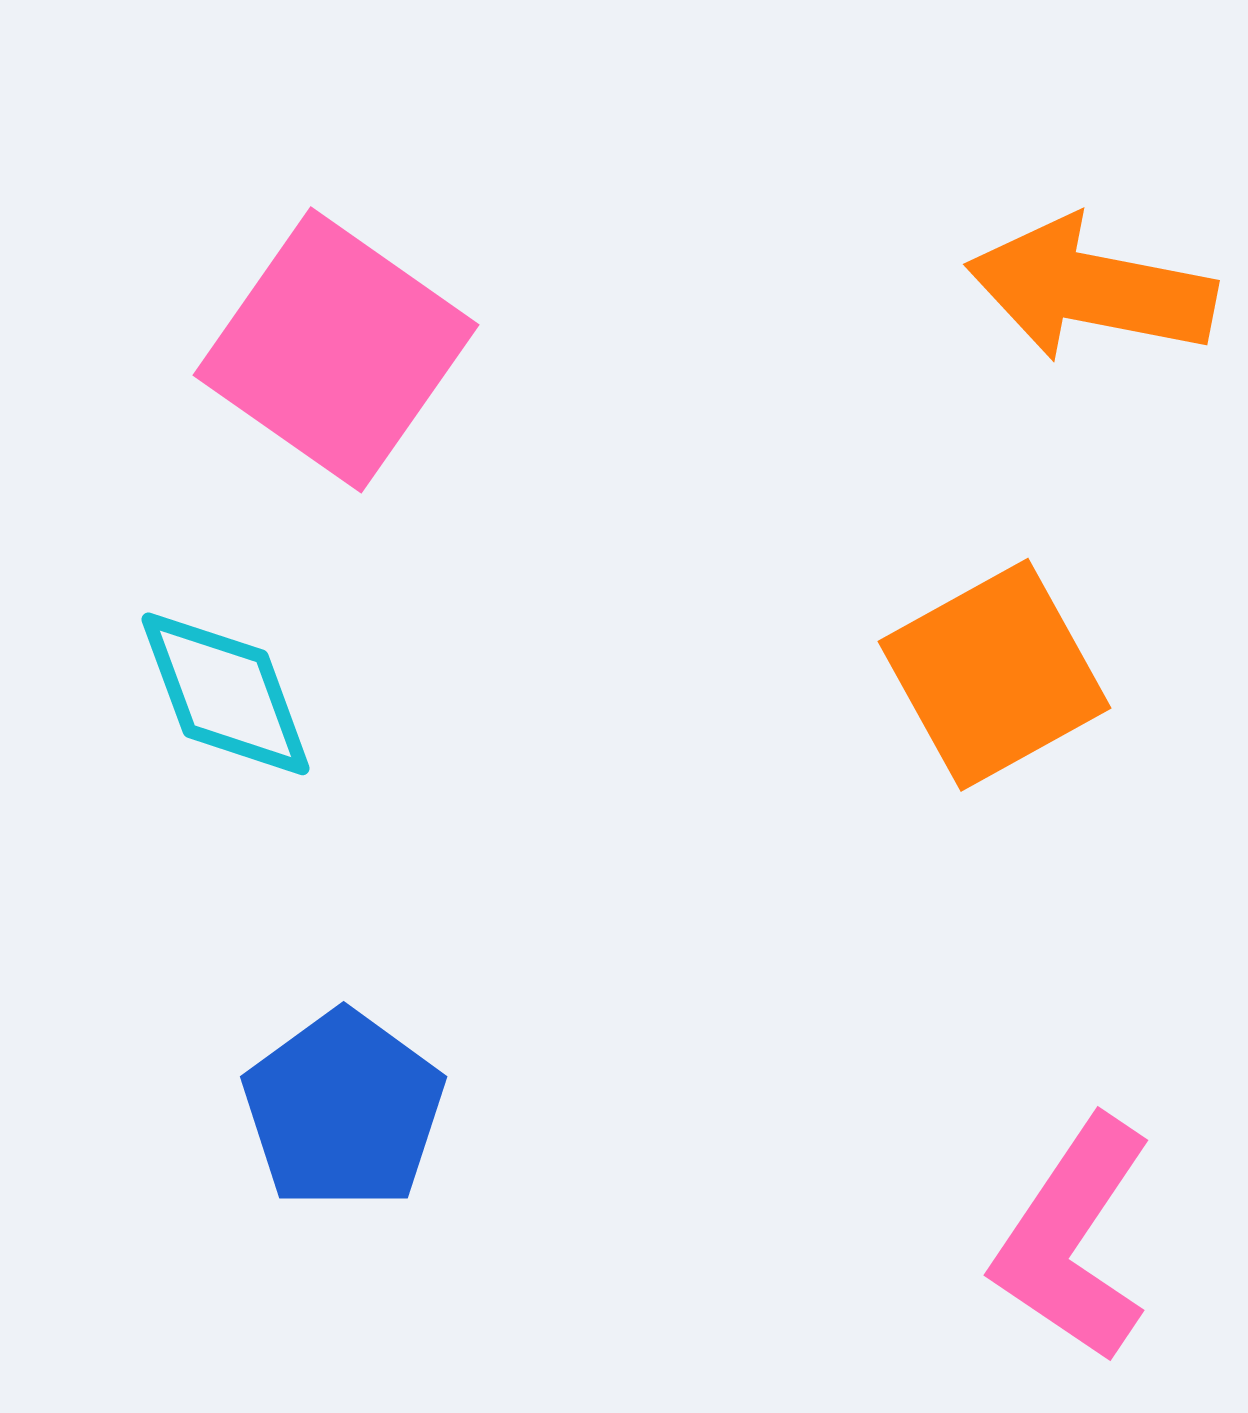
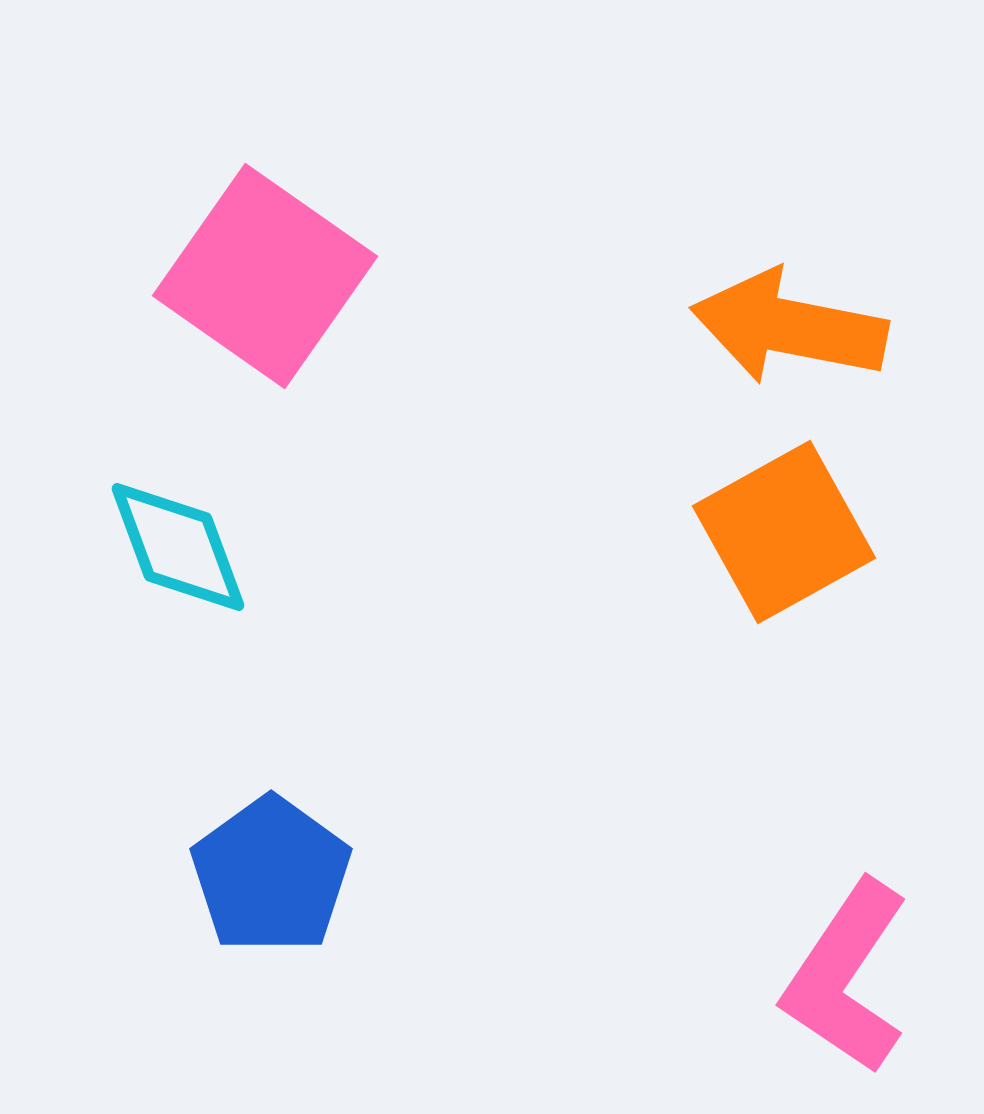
orange arrow: (1091, 289) -> (789, 327), moved

